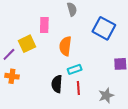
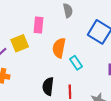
cyan rectangle: (75, 69) -> (76, 63), moved, turned 72

